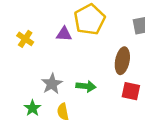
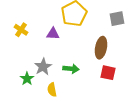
purple triangle: (64, 34) -> (53, 34), moved
green star: (32, 108) -> (27, 79), moved

